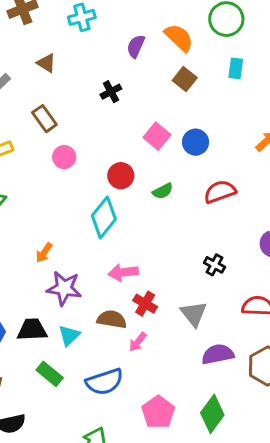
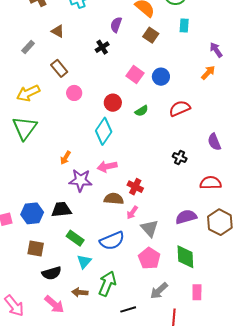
purple semicircle: (136, 46) -> (116, 25), moved
pink arrow: (123, 272) -> (107, 166), moved
gray triangle: (194, 314) -> (150, 228), moved
cyan triangle: (69, 336) -> (84, 262), moved
green diamond: (212, 414) -> (185, 257), turned -35

